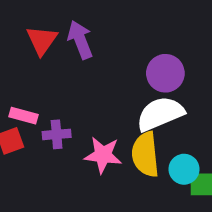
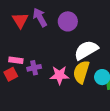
purple circle: (165, 73) -> (68, 21), moved
yellow semicircle: (145, 154) -> (81, 72), turned 30

